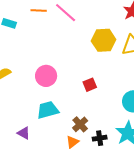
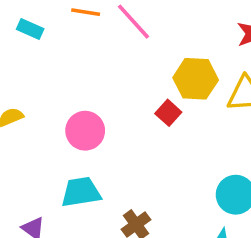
red square: (90, 85) -> (168, 113), moved, turned -32

